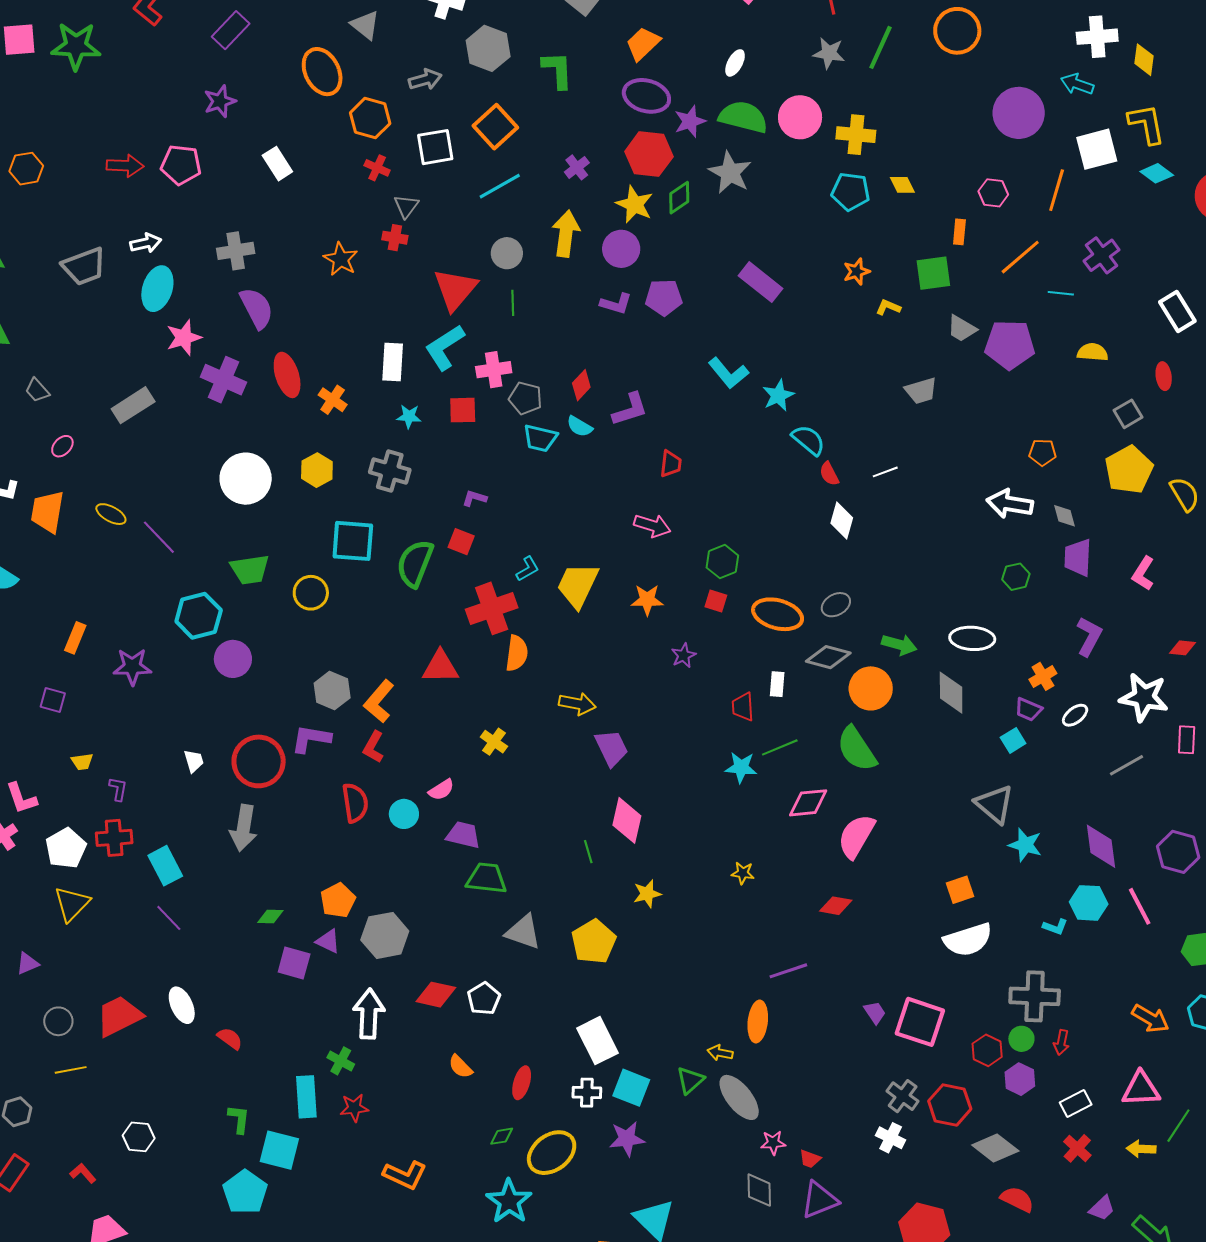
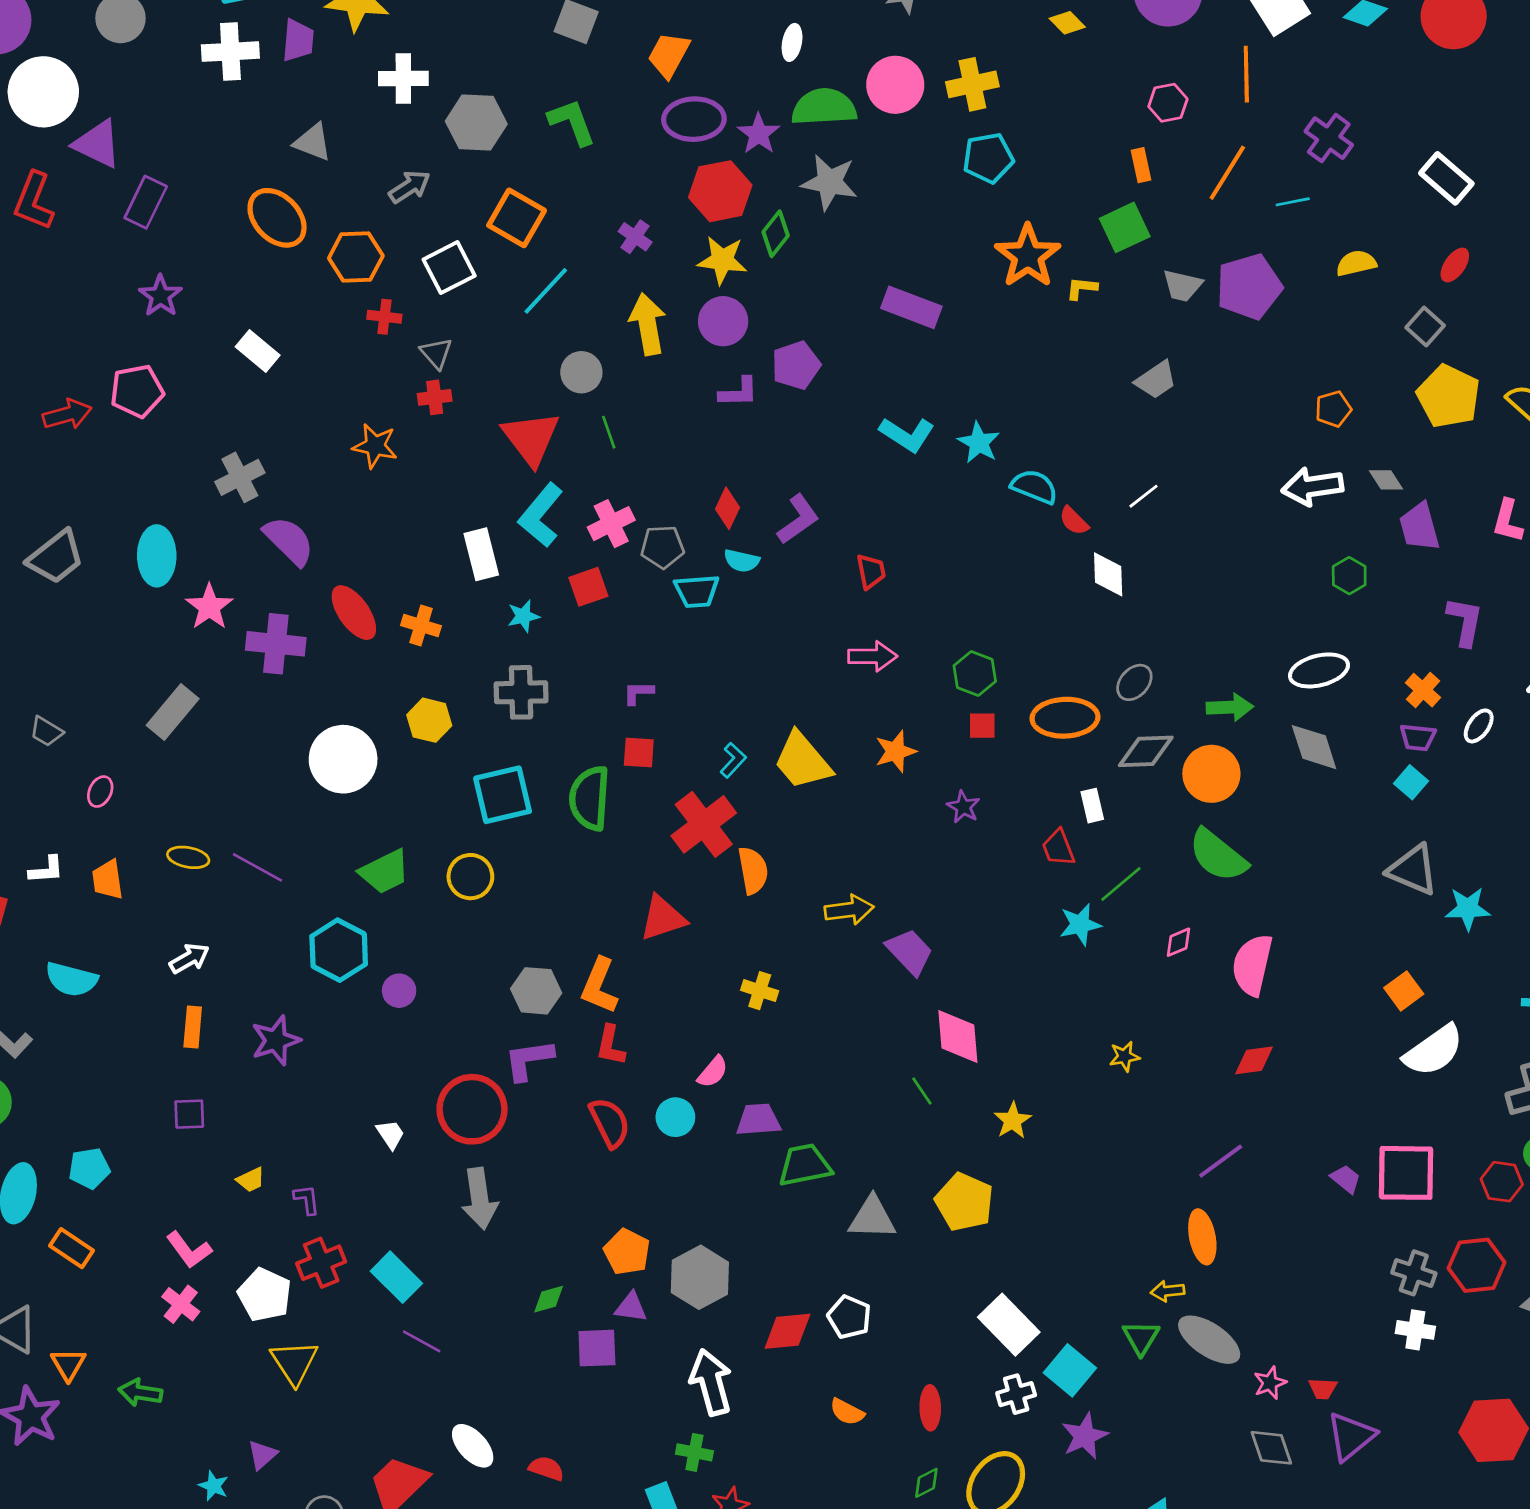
yellow diamond: (902, 185) -> (1067, 23), moved
white arrow: (146, 243) -> (189, 958), moved
orange star: (857, 272) -> (1028, 256), size x1.8
red ellipse: (1164, 376) -> (1455, 265), turned 60
orange trapezoid: (47, 512) -> (108, 880), size x0.7
yellow trapezoid: (578, 585) -> (802, 761), turned -48
purple circle: (233, 659) -> (399, 991), size x0.7
pink diamond: (808, 803) -> (1178, 942), size x0.6
cyan square: (631, 1088) -> (1070, 1370), turned 36

